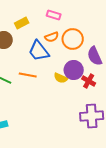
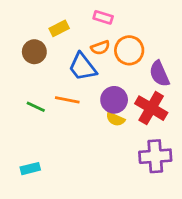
purple circle: (74, 70) -> (114, 100), moved
yellow semicircle: (61, 78) -> (115, 119), moved
red cross: (89, 81) -> (151, 108), size x1.6

